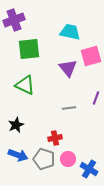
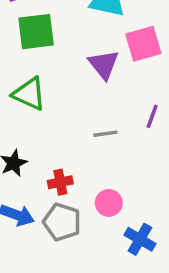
red cross: (55, 138) -> (60, 182), moved
pink circle: (68, 159) -> (109, 203), moved

